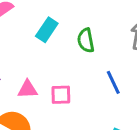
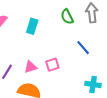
green semicircle: (86, 40) -> (67, 17), moved

